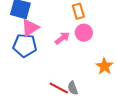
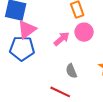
gray semicircle: (73, 88) -> (71, 71), moved

